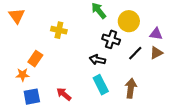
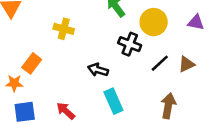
purple triangle: (156, 34) -> (196, 22), moved
black arrow: (97, 60) -> (98, 70), moved
brown arrow: (131, 88) -> (168, 106), moved

